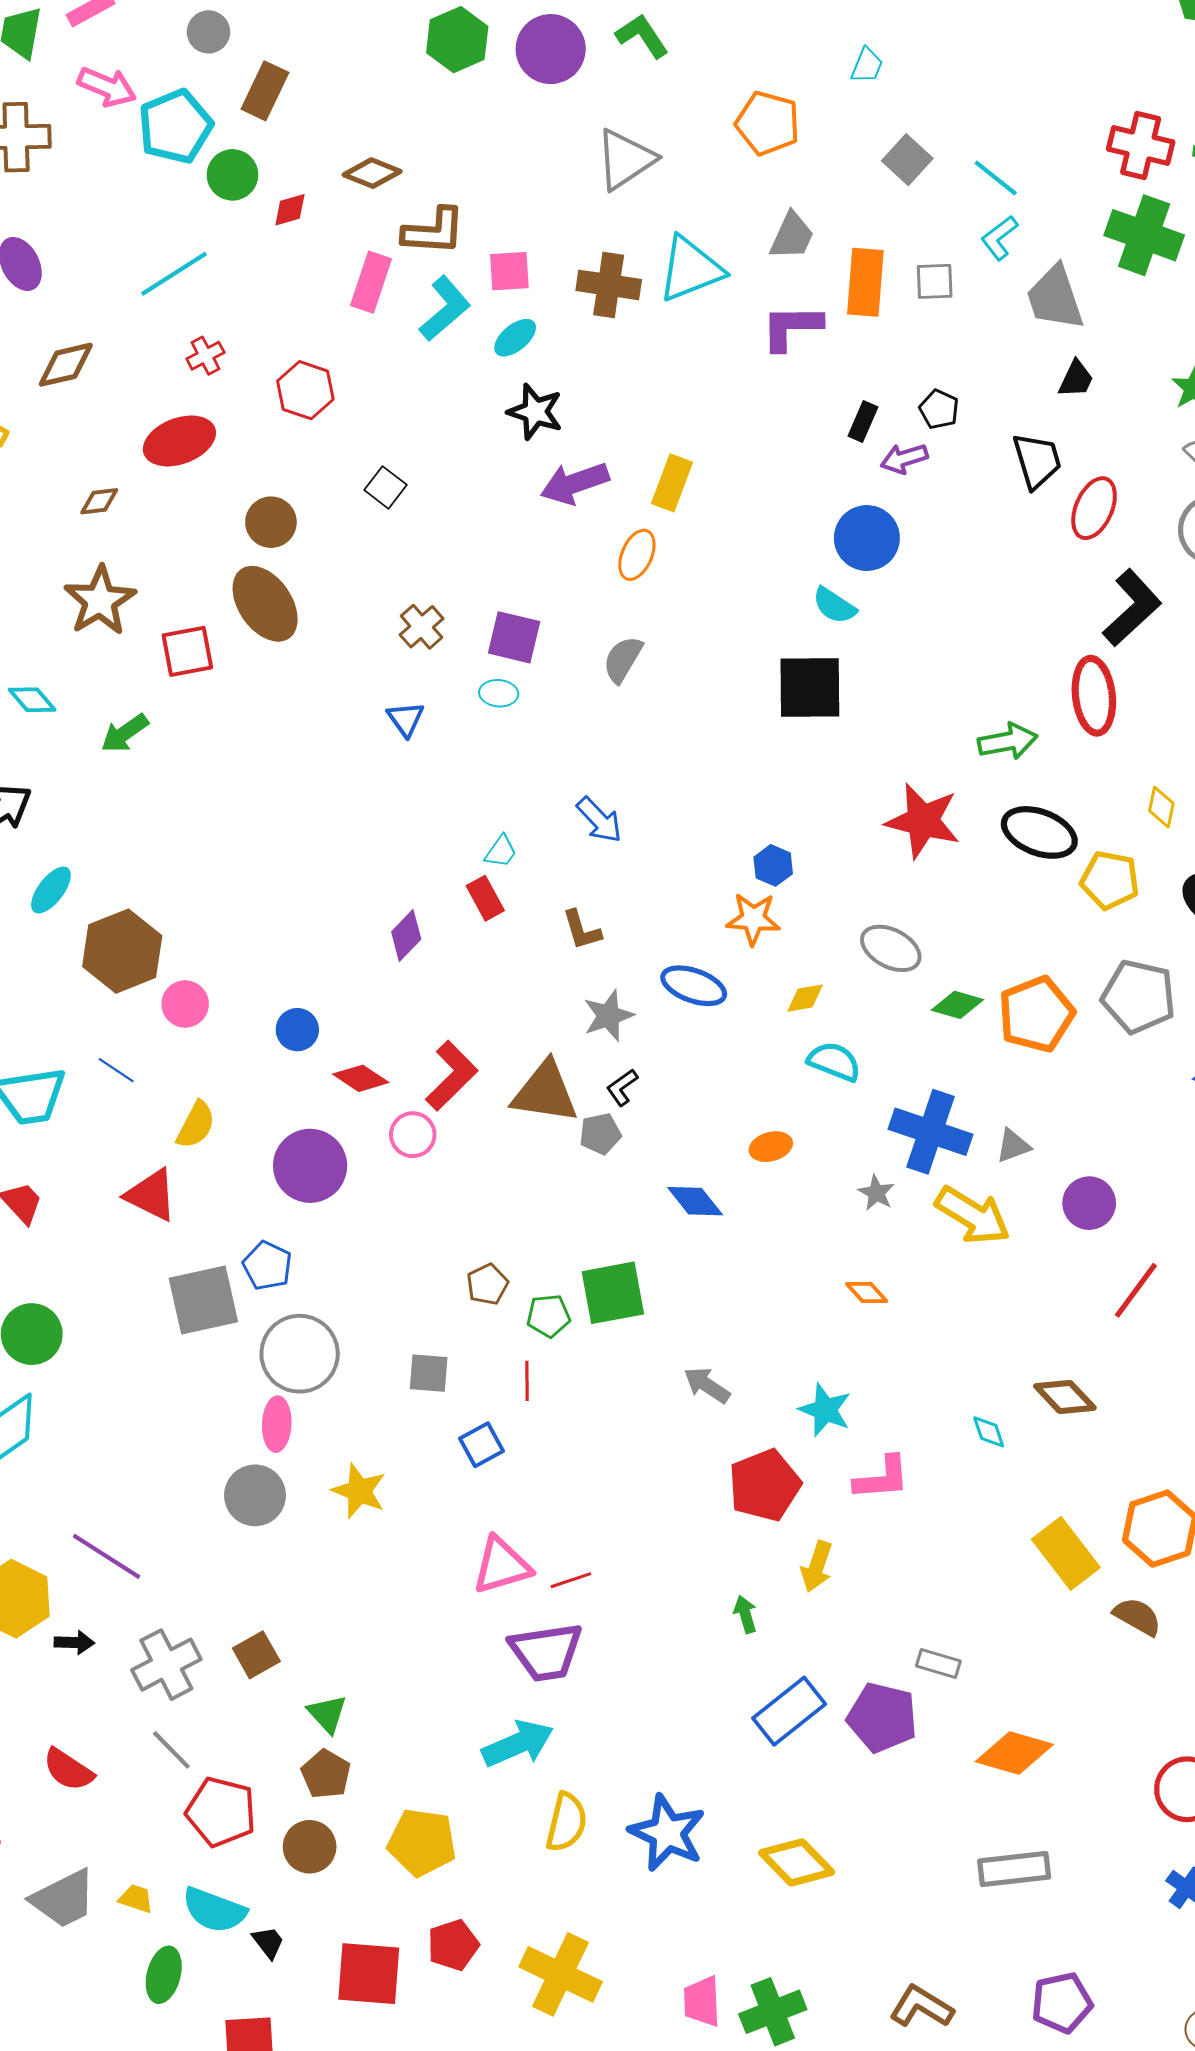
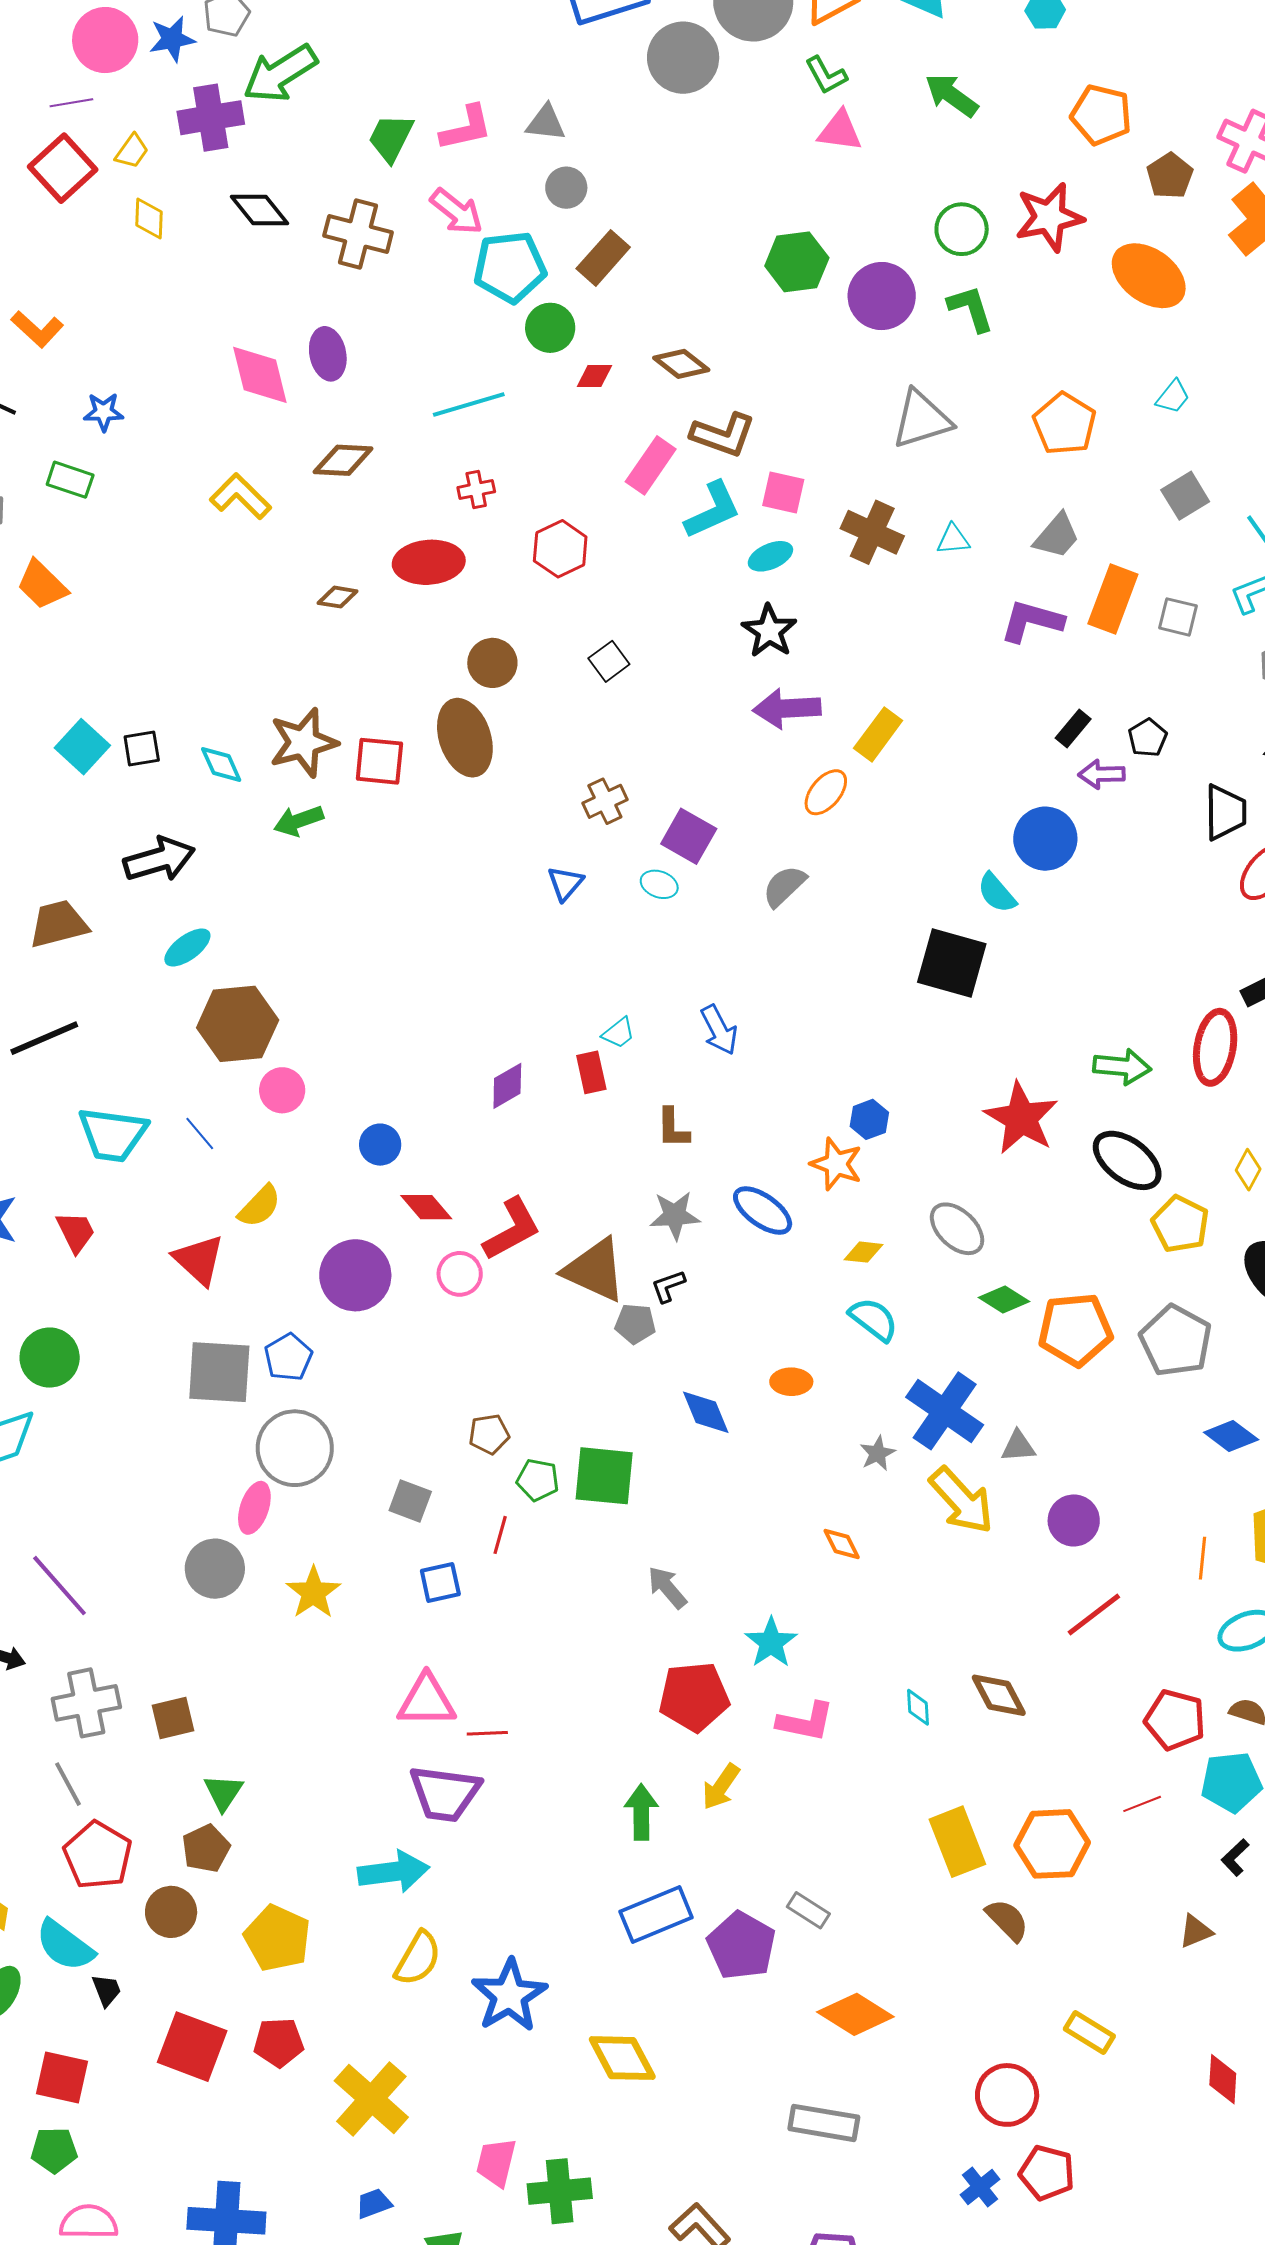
cyan triangle: (691, 269) -> (953, 539), size x0.5
brown star: (100, 601) -> (303, 743), moved
green arrow: (745, 1614) -> (641, 1812), size x1.5

